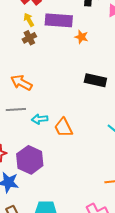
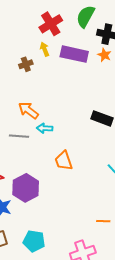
orange star: (81, 37) -> (104, 55), moved
brown cross: (29, 38) -> (26, 64), moved
cyan arrow: (40, 119) -> (45, 128), moved

